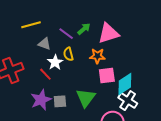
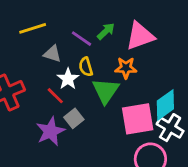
pink square: (107, 75) -> (138, 119), moved, size x1.4
green triangle: (86, 98) -> (106, 91), moved
gray square: (60, 101) -> (74, 118), moved, turned -32

